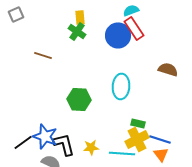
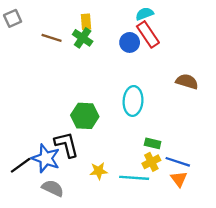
blue circle: (118, 35) -> (130, 42), size x0.7
brown line: (43, 55) -> (52, 38), moved
yellow cross: (137, 139) -> (151, 162), size x0.7
black L-shape: (64, 144) -> (66, 145), moved

